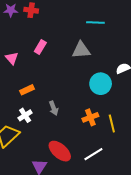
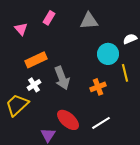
orange rectangle: (27, 90) -> (36, 60), size x1.5
gray arrow: (54, 108) -> (62, 78), size x1.6
yellow line: (112, 123) -> (125, 73), moved

